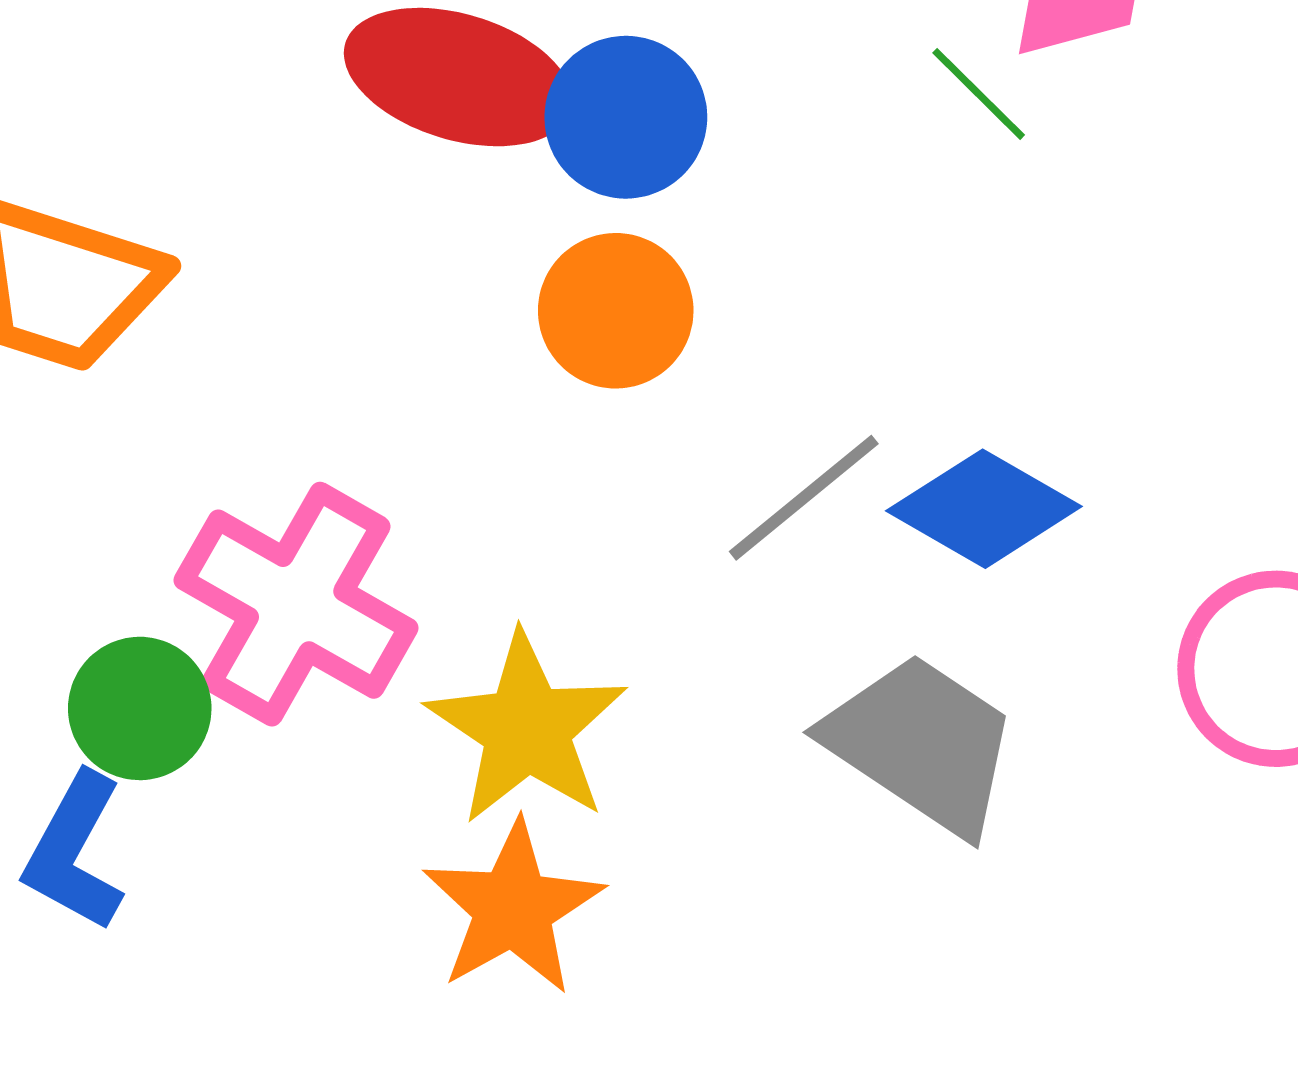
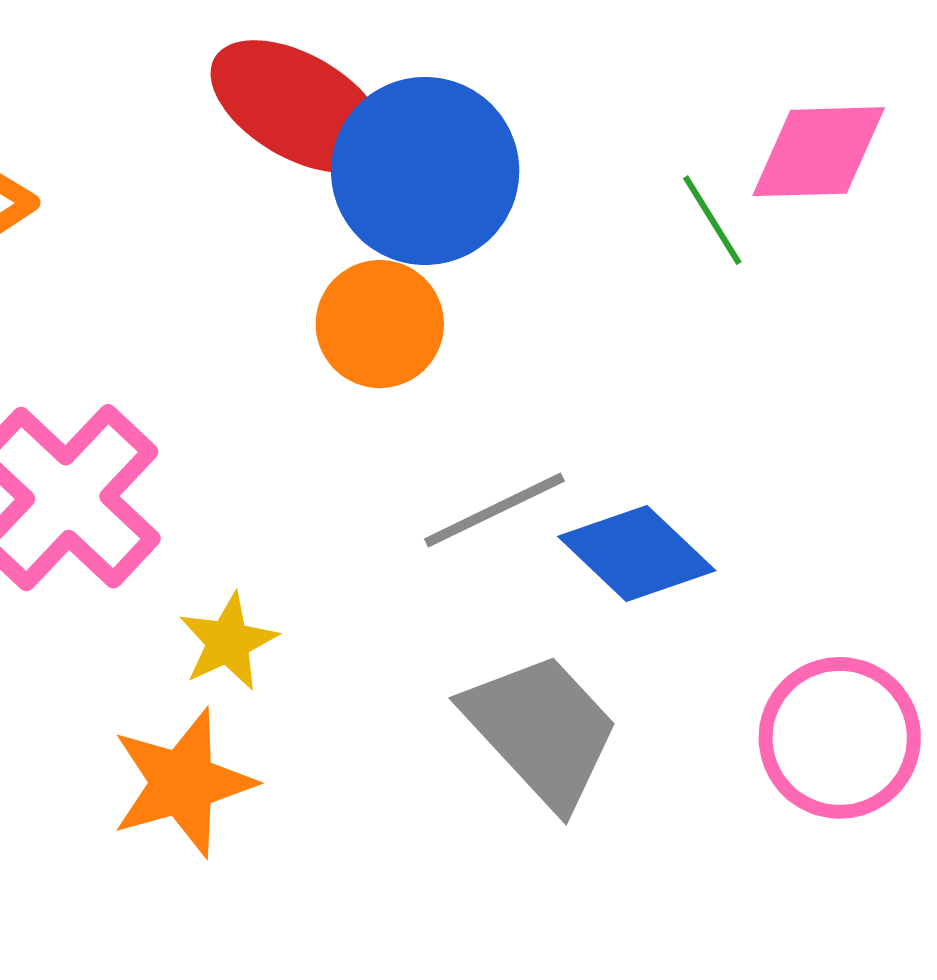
blue circle: (626, 117) -> (425, 171), size x1.4
yellow star: (527, 729) -> (228, 642), size x0.6

